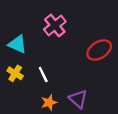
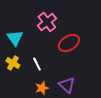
cyan triangle: (17, 44) -> (15, 38), turned 30
red ellipse: (99, 50) -> (69, 43), moved

